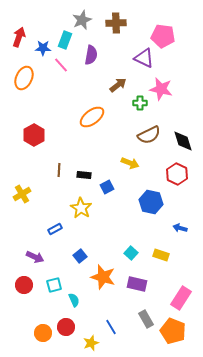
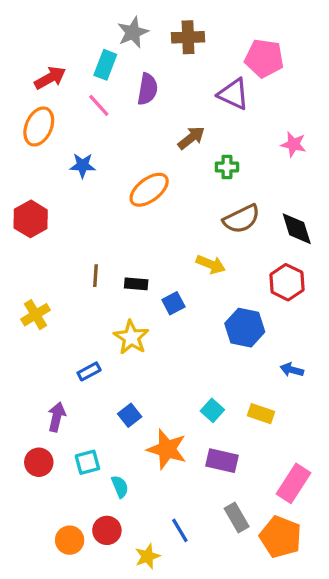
red arrow: (19, 37) -> (50, 78), moved, turned 42
blue star: (43, 48) -> (83, 165), moved
pink star: (161, 89) -> (293, 144), moved, size x0.7
red hexagon: (34, 135) -> (31, 219), moved
purple arrow: (35, 257) -> (57, 417), turned -102

